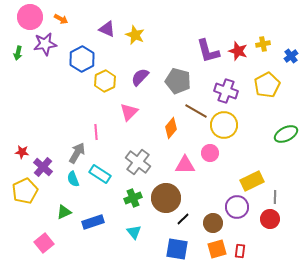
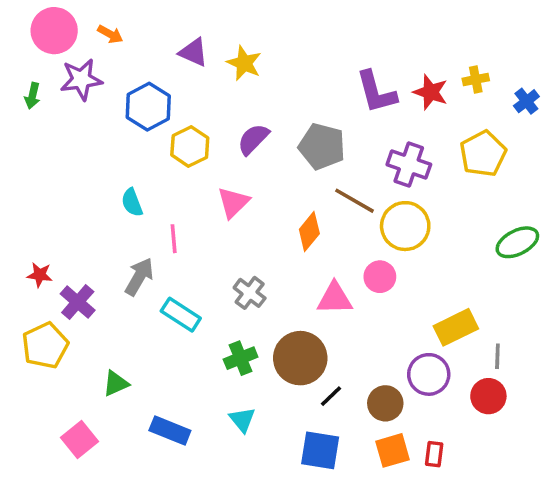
gray cross: (138, 162) -> (250, 293), size x0.7
cyan semicircle: (73, 179) -> (132, 203), moved
blue rectangle: (93, 222) -> (170, 430), moved, turned 40

